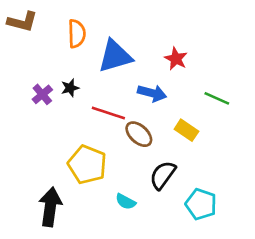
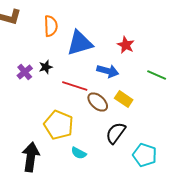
yellow rectangle: (186, 130) -> (124, 99), moved
cyan semicircle: (126, 202) -> (79, 153), moved

